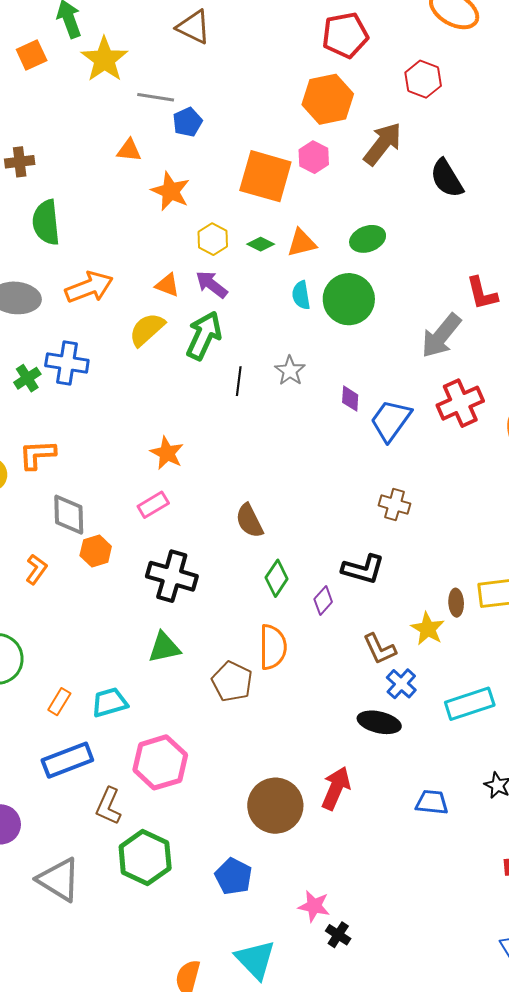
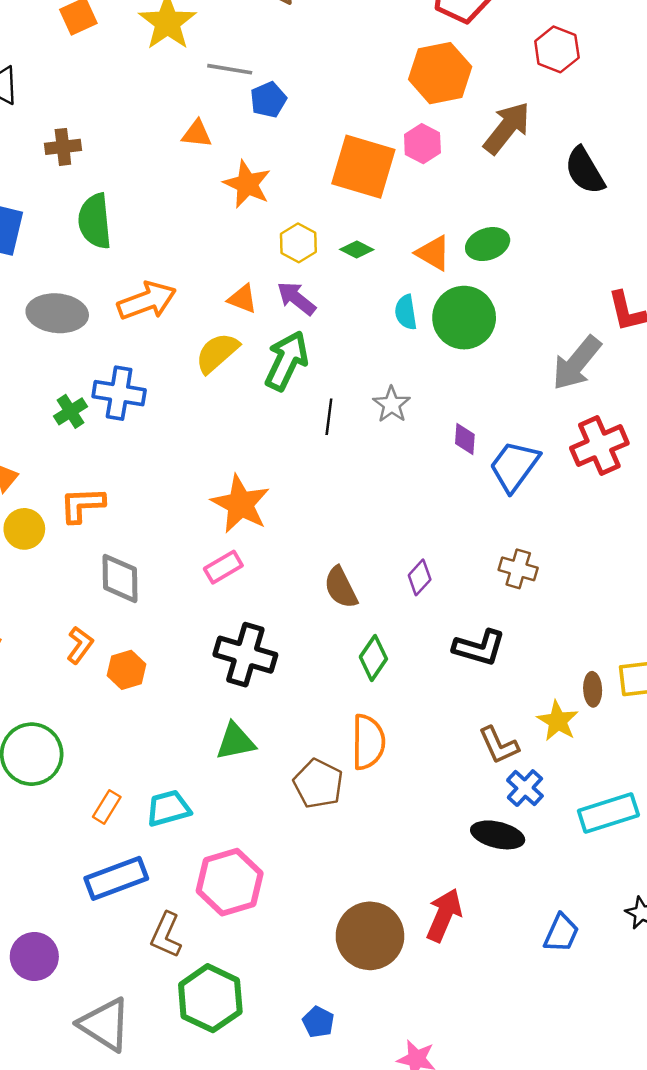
orange triangle: (302, 243) -> (433, 253), moved, turned 44
orange star: (167, 453) -> (240, 504), size x1.4
orange hexagon: (96, 551) -> (127, 670), moved
purple diamond: (323, 601) -> (420, 577), moved
blue trapezoid: (432, 802) -> (561, 933), turned 108
blue pentagon: (233, 876) -> (318, 1022), size x0.7

